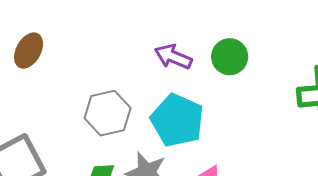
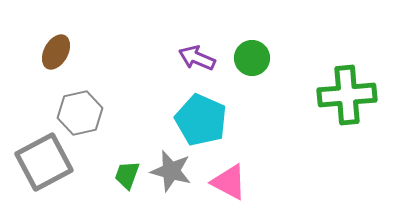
gray hexagon: (108, 113) -> (80, 113), moved

